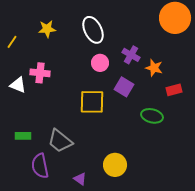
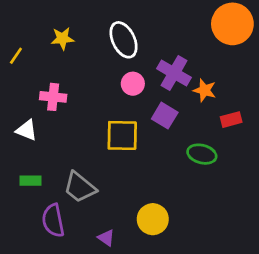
purple cross: (131, 55) -> (174, 73), size x1.4
white triangle: (18, 85) -> (27, 130), moved

